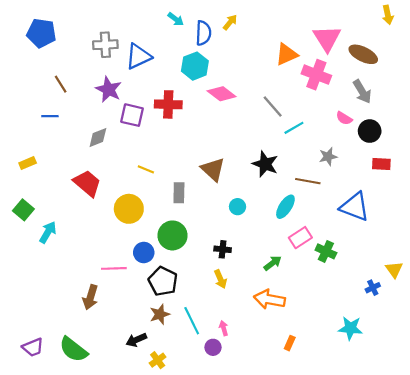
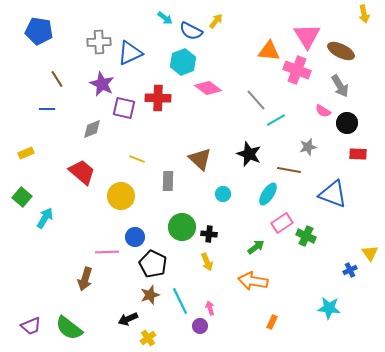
blue semicircle: (203, 33) -> (191, 31), turned 115
orange triangle: (287, 54) -> (269, 51), turned 30
green circle: (173, 235) -> (182, 227), moved

